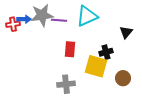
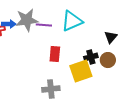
yellow square: (96, 66) -> (81, 71), turned -35
brown circle: (123, 78) -> (108, 60), moved

